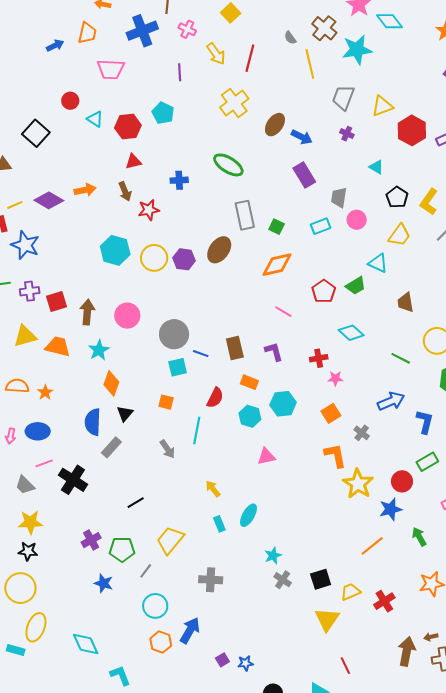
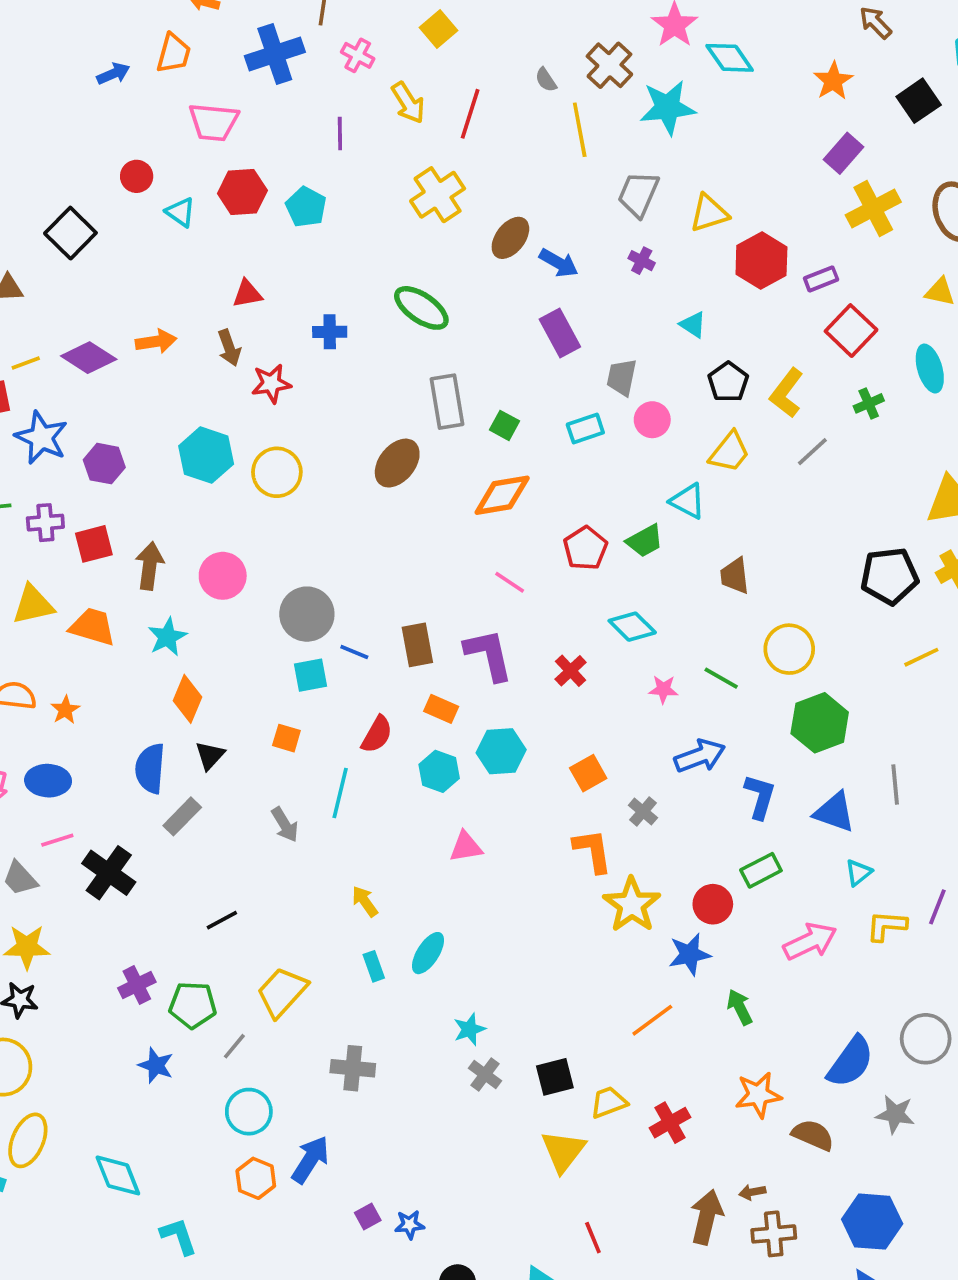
red hexagon: (128, 127) -> (242, 192), moved
purple hexagon: (184, 259) -> (104, 464), moved
purple L-shape: (274, 352) -> (489, 655), size x1.5
red cross: (319, 358) -> (571, 671), turned -36
pink star: (335, 378) -> (663, 689), moved

